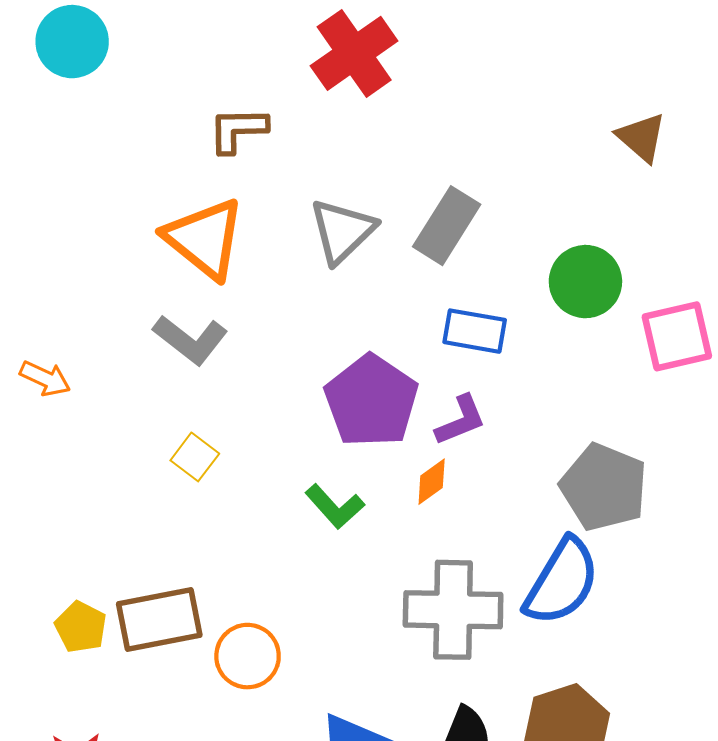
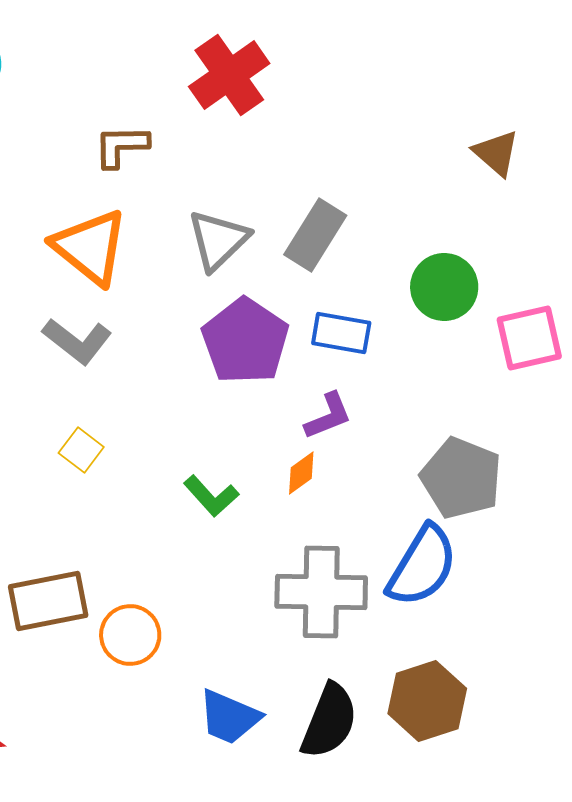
purple pentagon: (371, 401) -> (245, 341), moved

